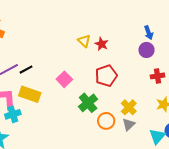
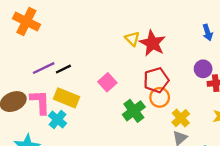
red star: (102, 44) -> (152, 43), size x1.6
purple circle: (147, 50) -> (203, 69), moved
cyan cross: (13, 114) -> (58, 119), moved, turned -35
orange circle: (106, 121) -> (160, 97), moved

